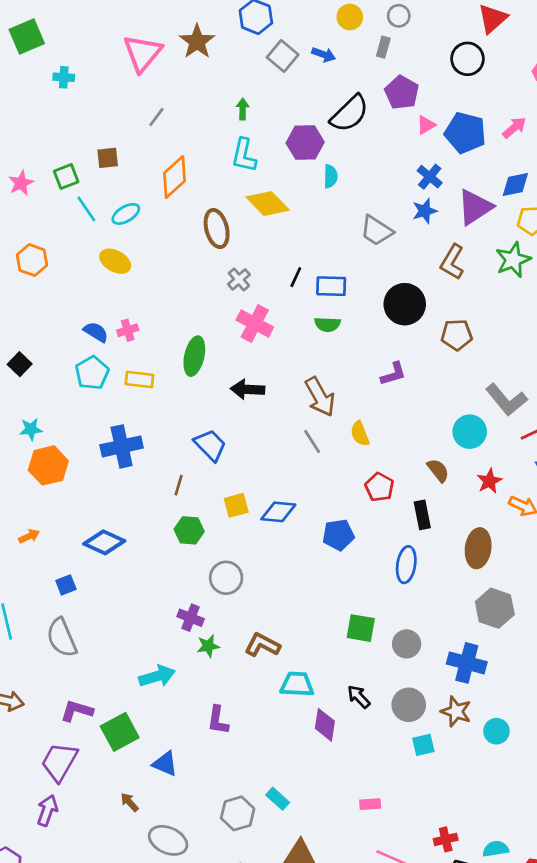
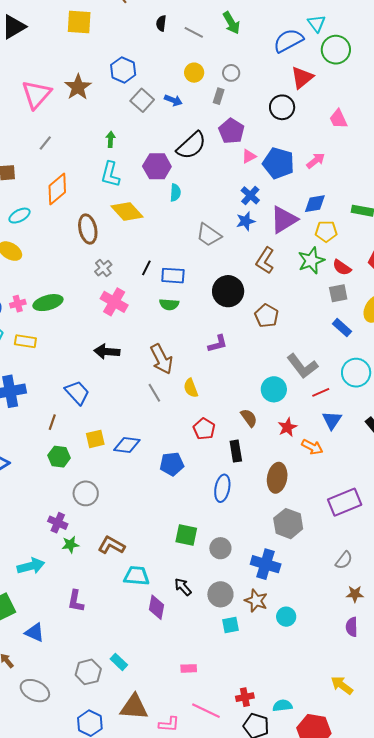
brown pentagon: (457, 335) -> (267, 316), turned 30
green ellipse: (194, 356) -> (48, 303), moved, turned 60

